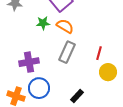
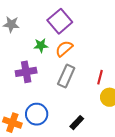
orange semicircle: (65, 26) -> (64, 49), turned -72
purple cross: (29, 62) -> (26, 72), moved

